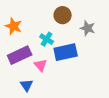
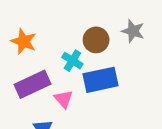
brown circle: (63, 15) -> (96, 40), moved
gray star: (88, 28) -> (133, 31), moved

